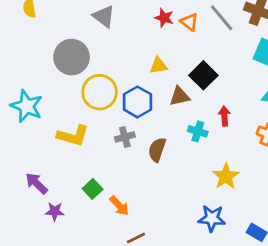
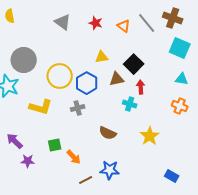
red star: (164, 18) -> (96, 23), moved
gray circle: (72, 57) -> (24, 60), moved
red arrow: (224, 116) -> (141, 87), moved
brown semicircle: (157, 150) -> (108, 133), moved, turned -84
green square: (93, 189) -> (55, 145), turned 32
blue star: (212, 218) -> (110, 170), moved

